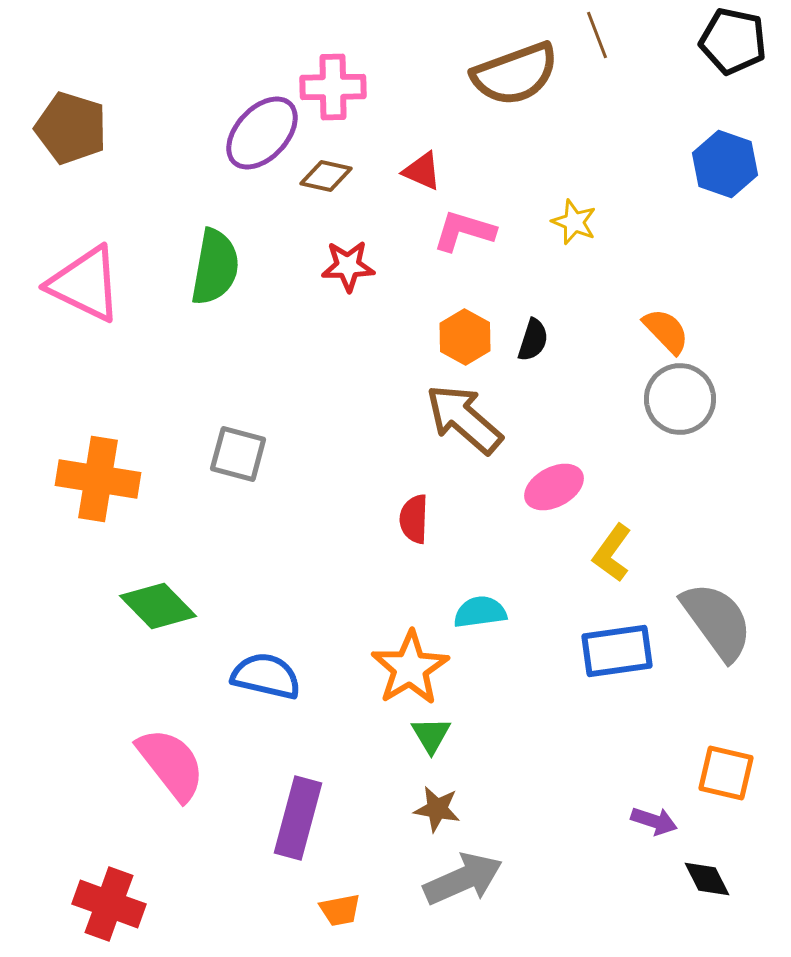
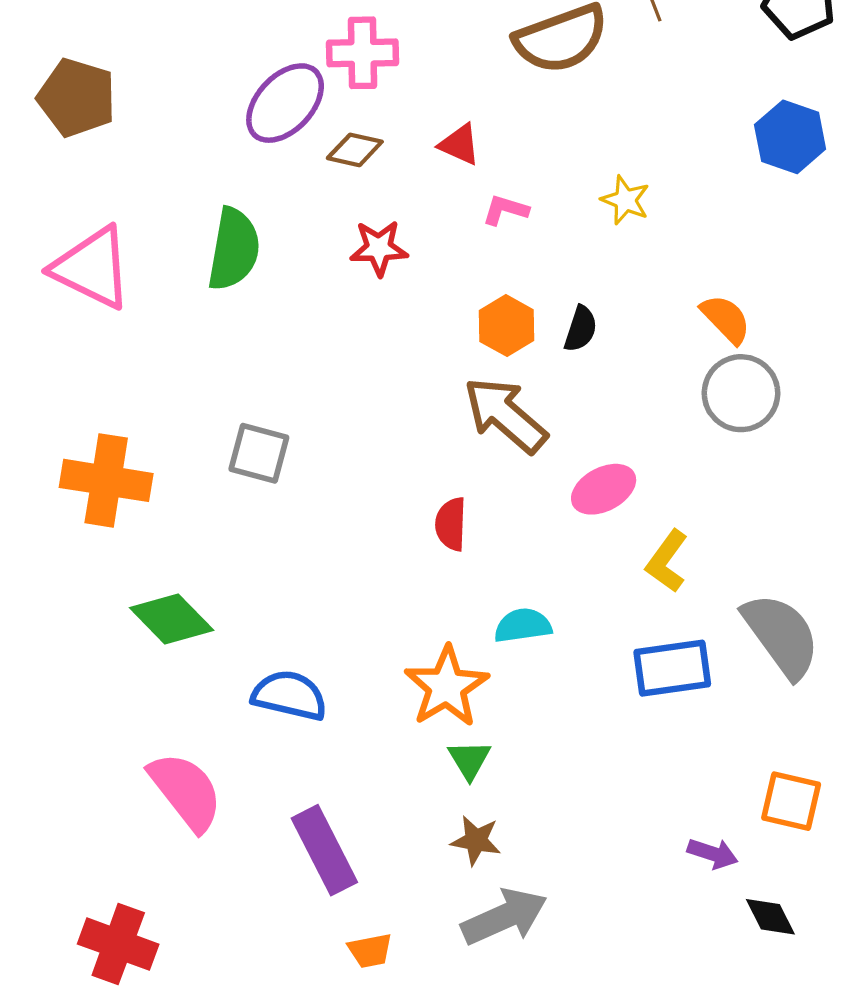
pink L-shape: (464, 231) -> (505, 210), size x0.7
purple rectangle: (298, 818) -> (324, 850), turned -42

